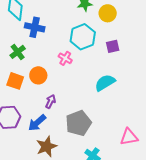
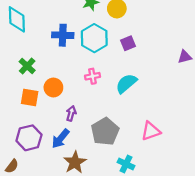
blue cross: (35, 27) -> (63, 35), moved
pink cross: (65, 58) -> (92, 76), moved, turned -32
pink triangle: (129, 137) -> (151, 131), moved

